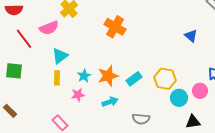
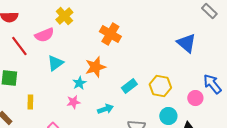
blue triangle: (191, 36) -> (186, 43), size x1.5
orange star: (108, 76) -> (95, 67), moved
yellow rectangle: (57, 78) -> (30, 102), moved
cyan circle: (179, 98) -> (168, 116), moved

